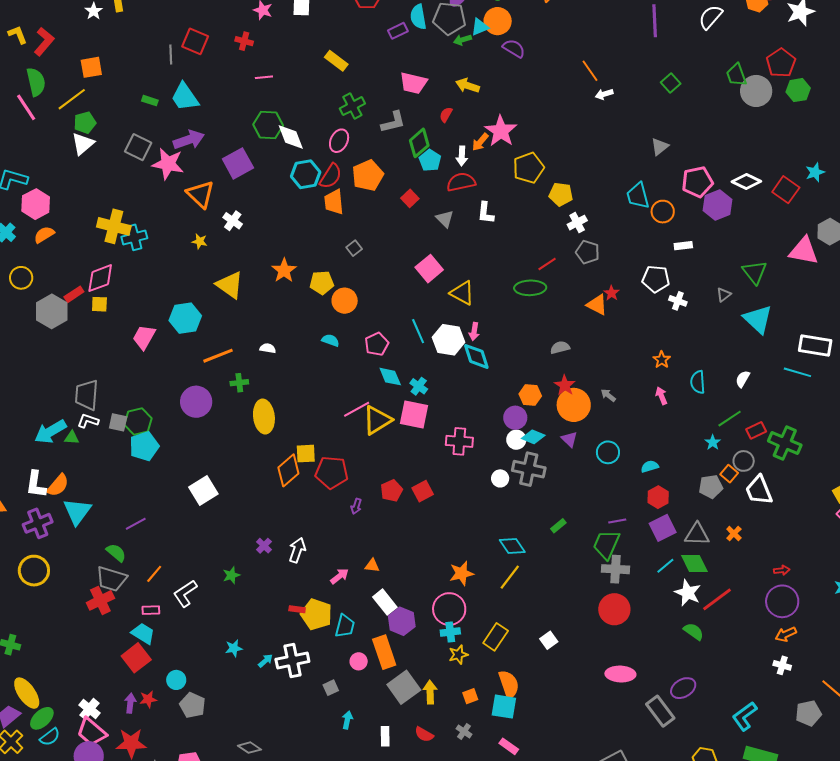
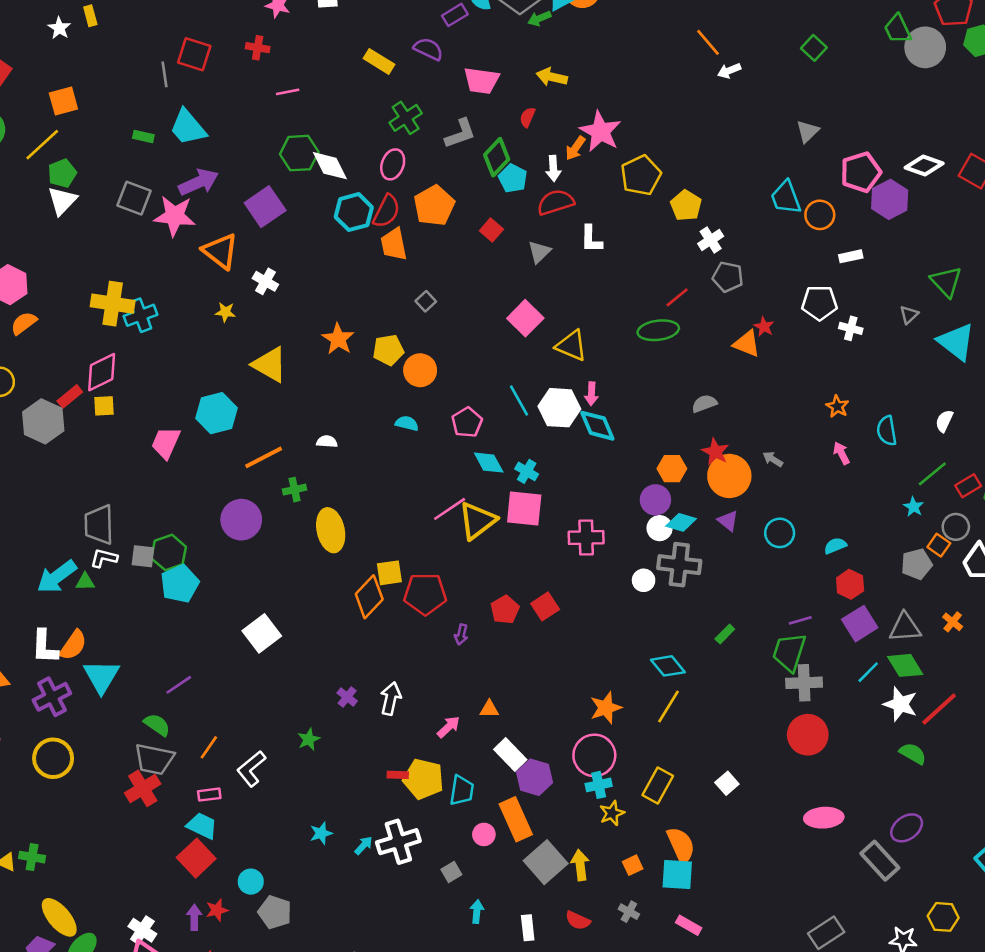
purple semicircle: (514, 48) -> (428, 49), moved
yellow pentagon: (561, 194) -> (686, 206), turned 30
gray triangle: (445, 219) -> (539, 252), turned 36

